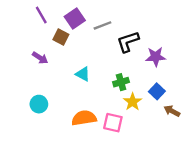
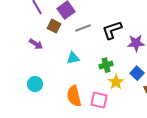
gray line: (102, 25) -> (83, 28), moved
cyan triangle: (83, 74) -> (73, 58), turned -40
orange semicircle: (84, 118) -> (74, 96), turned -95

